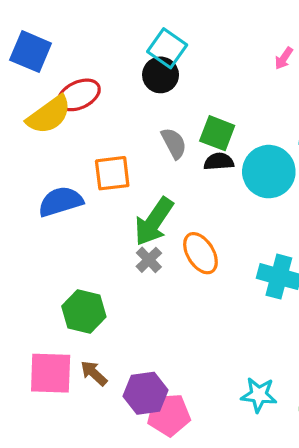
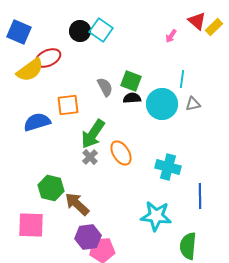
black circle: (161, 75) -> (80, 31), moved
brown arrow: (94, 373) -> (77, 204), moved, size x1.5
cyan star: (259, 395) -> (156, 216), moved, size x1.4

